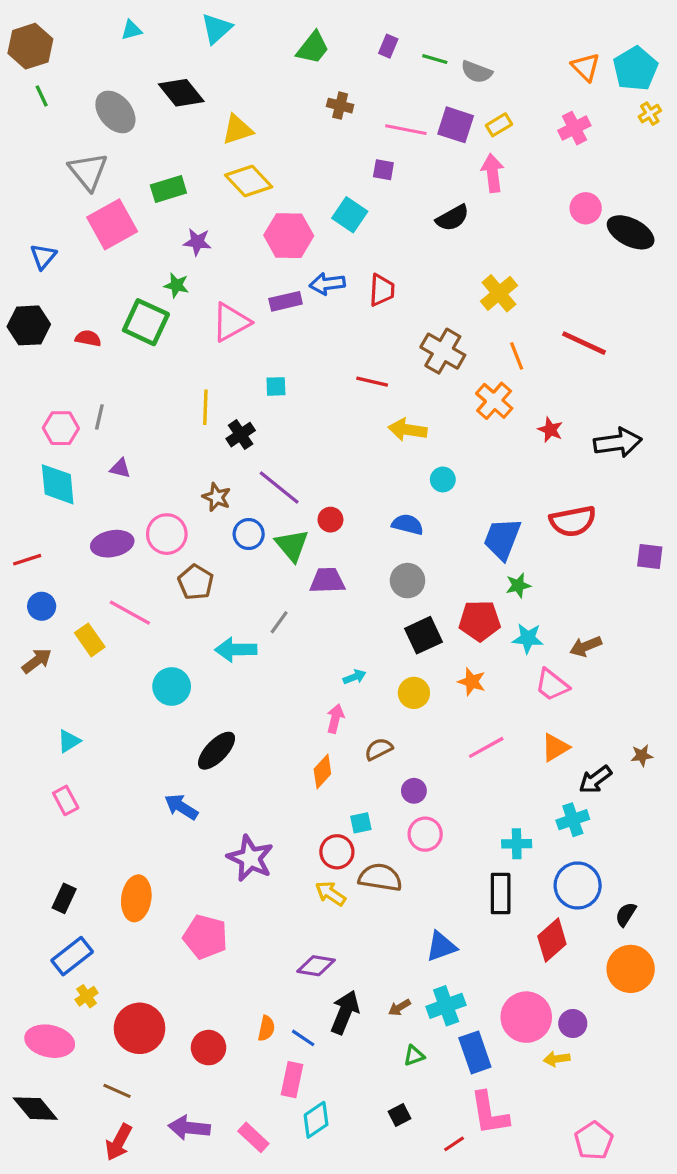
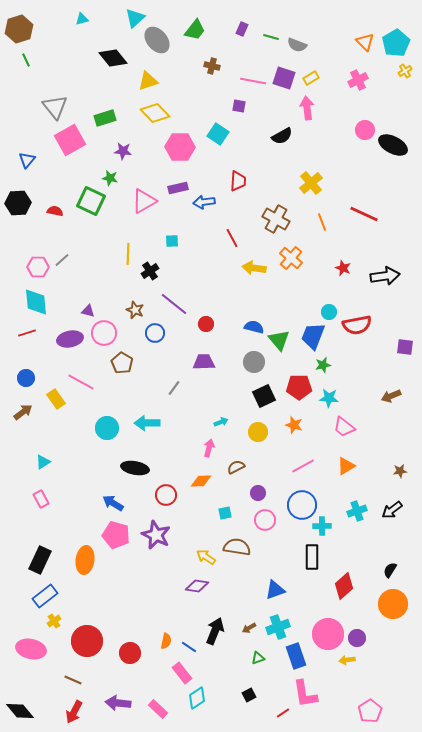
gray ellipse: (115, 112) -> (157, 40), moved
blue arrow: (327, 284) -> (204, 202), moved
red line: (372, 382) -> (232, 238), turned 48
orange cross: (494, 401) -> (291, 258), moved
gray line: (99, 417) -> (62, 260), turned 35
purple triangle: (120, 468) -> (88, 311), moved
cyan circle: (443, 479) -> (329, 312), moved
green triangle: (292, 545) -> (279, 340), moved
red line: (27, 560) -> (27, 333), moved
brown arrow: (586, 646) -> (391, 396), moved
cyan arrow: (236, 650) -> (147, 423), moved
black ellipse: (217, 751) -> (135, 468), turned 56
orange diamond: (322, 772) -> (201, 481), turned 45
black arrow: (595, 780) -> (392, 510), moved
red circle: (337, 852) -> (166, 495), moved
blue circle: (578, 885) -> (302, 505), moved
black rectangle: (64, 898) -> (40, 560), size x1.5
pink pentagon: (205, 937) -> (116, 535), moved
purple diamond: (316, 966) -> (197, 586), moved
pink rectangle: (292, 1080) -> (182, 673), turned -50
black diamond: (35, 1109) -> (20, 711), moved

